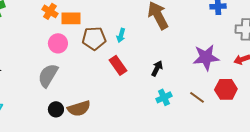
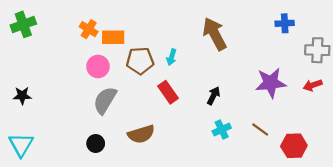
gray semicircle: (48, 75) -> (105, 100), moved
red hexagon: (226, 89) -> (294, 146), moved
brown semicircle: (79, 108) -> (141, 134), moved

